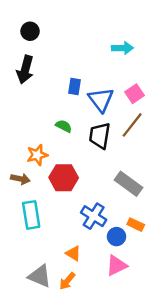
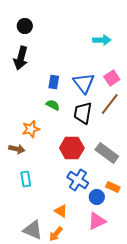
blue rectangle: (74, 86) -> (54, 82), moved
red hexagon: (64, 178) -> (72, 148), moved
cyan rectangle: (31, 215) -> (26, 179), size x0.7

